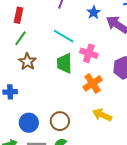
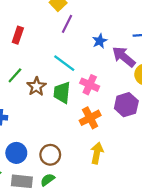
green line: (20, 38) -> (15, 75), moved
brown star: (27, 62) -> (36, 86), moved
yellow arrow: (102, 115) -> (97, 153), turned 72

